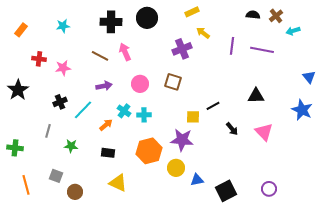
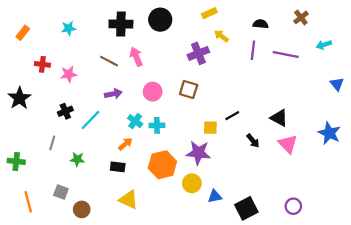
black semicircle: (253, 15) -> (261, 24), moved
cyan arrow: (293, 31) -> (324, 45), moved
black triangle: (256, 96) -> (279, 118), moved, turned 30
blue star: (302, 110) -> (329, 133), moved
orange arrow: (106, 125) -> (125, 144), moved

